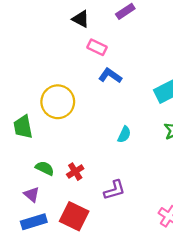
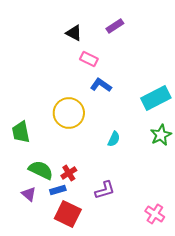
yellow circle: (58, 102) -> (69, 113), moved
green semicircle: (45, 168) -> (41, 170), size x1.4
blue rectangle: (34, 222) -> (58, 190), moved, size x0.7

